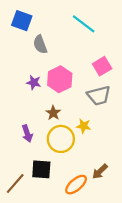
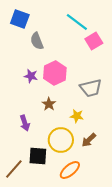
pink square: (102, 66) -> (94, 41), moved
yellow circle: (61, 139) -> (61, 140), moved
brown arrow: (100, 172) -> (89, 140), moved

